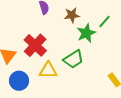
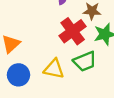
red cross: (35, 45) -> (73, 31), moved

